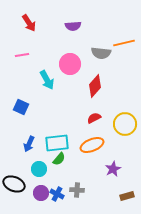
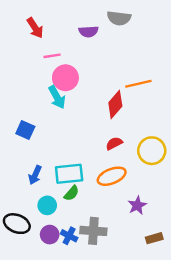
orange line: (124, 43) -> (138, 84), moved
gray semicircle: (101, 53) -> (119, 18), moved
pink line: (22, 55) -> (52, 56), moved
pink circle: (70, 64) -> (65, 78), moved
gray cross: (77, 190) -> (93, 231), size x1.5

